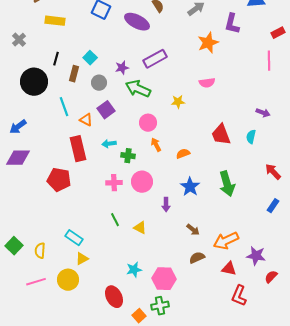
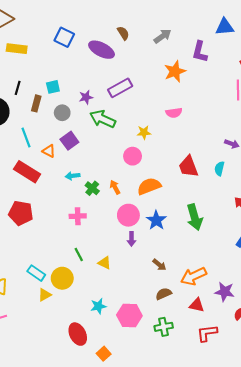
cyan square: (90, 58) -> (53, 87), turned 32
pink circle: (148, 123) -> (133, 156), moved
orange arrow: (156, 145) -> (115, 187), moved
red rectangle: (78, 149) -> (27, 172), moved, turned -45
orange semicircle: (183, 154) -> (149, 186), size x1.6
green cross: (128, 156) -> (92, 188), turned 32
pink circle: (142, 182) -> (128, 215), moved
yellow circle: (68, 280) -> (62, 278), moved
red L-shape: (239, 296) -> (207, 333), turned 60
green cross: (160, 306) -> (164, 327), moved

